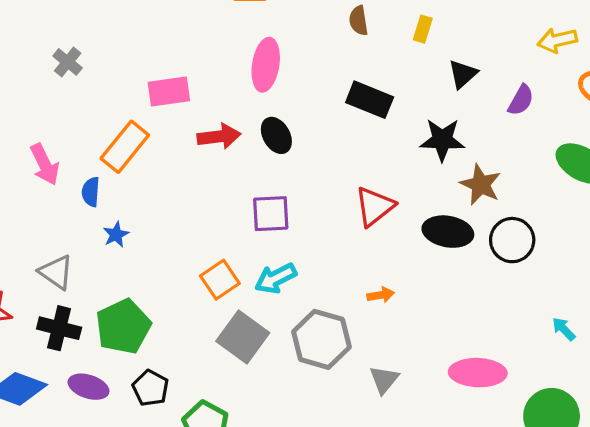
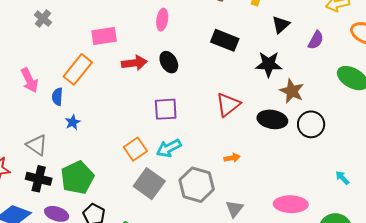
pink ellipse: (266, 65) -> (162, 20), size x0.7

